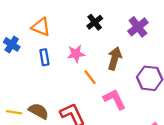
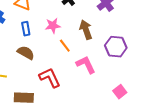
brown arrow: (115, 58) -> (86, 30), turned -36
brown semicircle: (39, 111) -> (26, 53), moved

